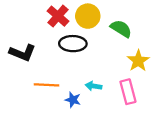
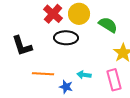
black L-shape: (22, 53) -> (22, 46), turned 50

